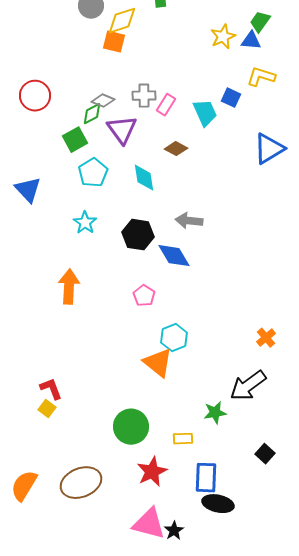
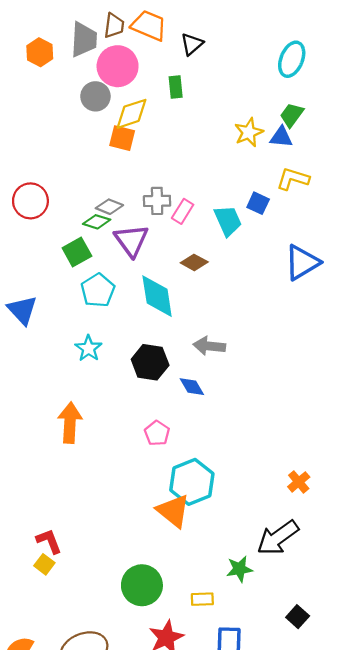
green diamond: (92, 114) -> (97, 222), turned 45
cyan diamond: (144, 178) -> (157, 296), size x1.4
blue diamond: (174, 256) -> (192, 387), size x0.7
cyan hexagon: (174, 338) -> (192, 482), size x1.4

